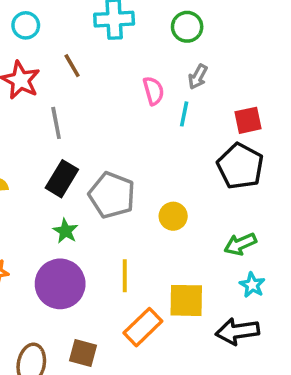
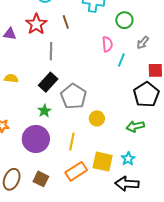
green circle: (187, 27) -> (124, 20), moved
gray arrow: (198, 77) -> (143, 43), moved
yellow circle: (173, 216) -> (97, 118), moved
green arrow: (240, 244) -> (135, 126), moved
cyan star: (252, 285) -> (128, 159), moved

